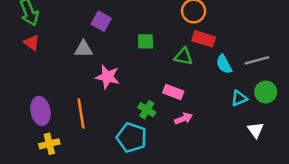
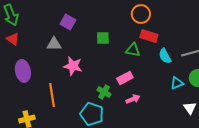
pink rectangle: (173, 92) -> (125, 78), turned -49
purple ellipse: (40, 111) -> (23, 71), moved

